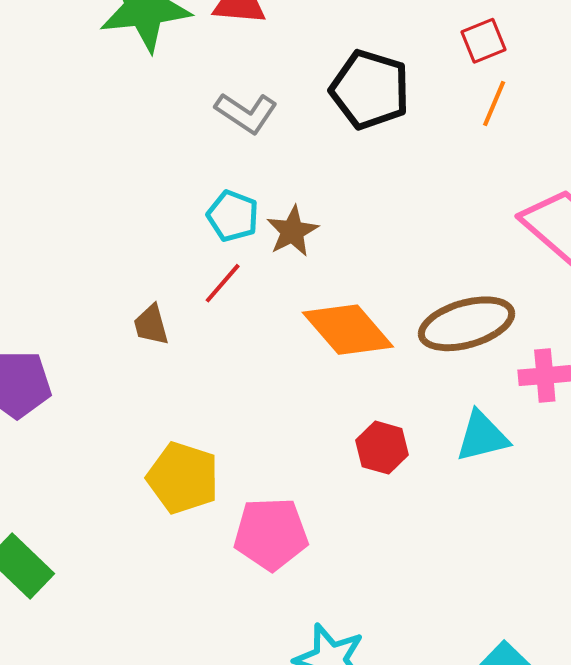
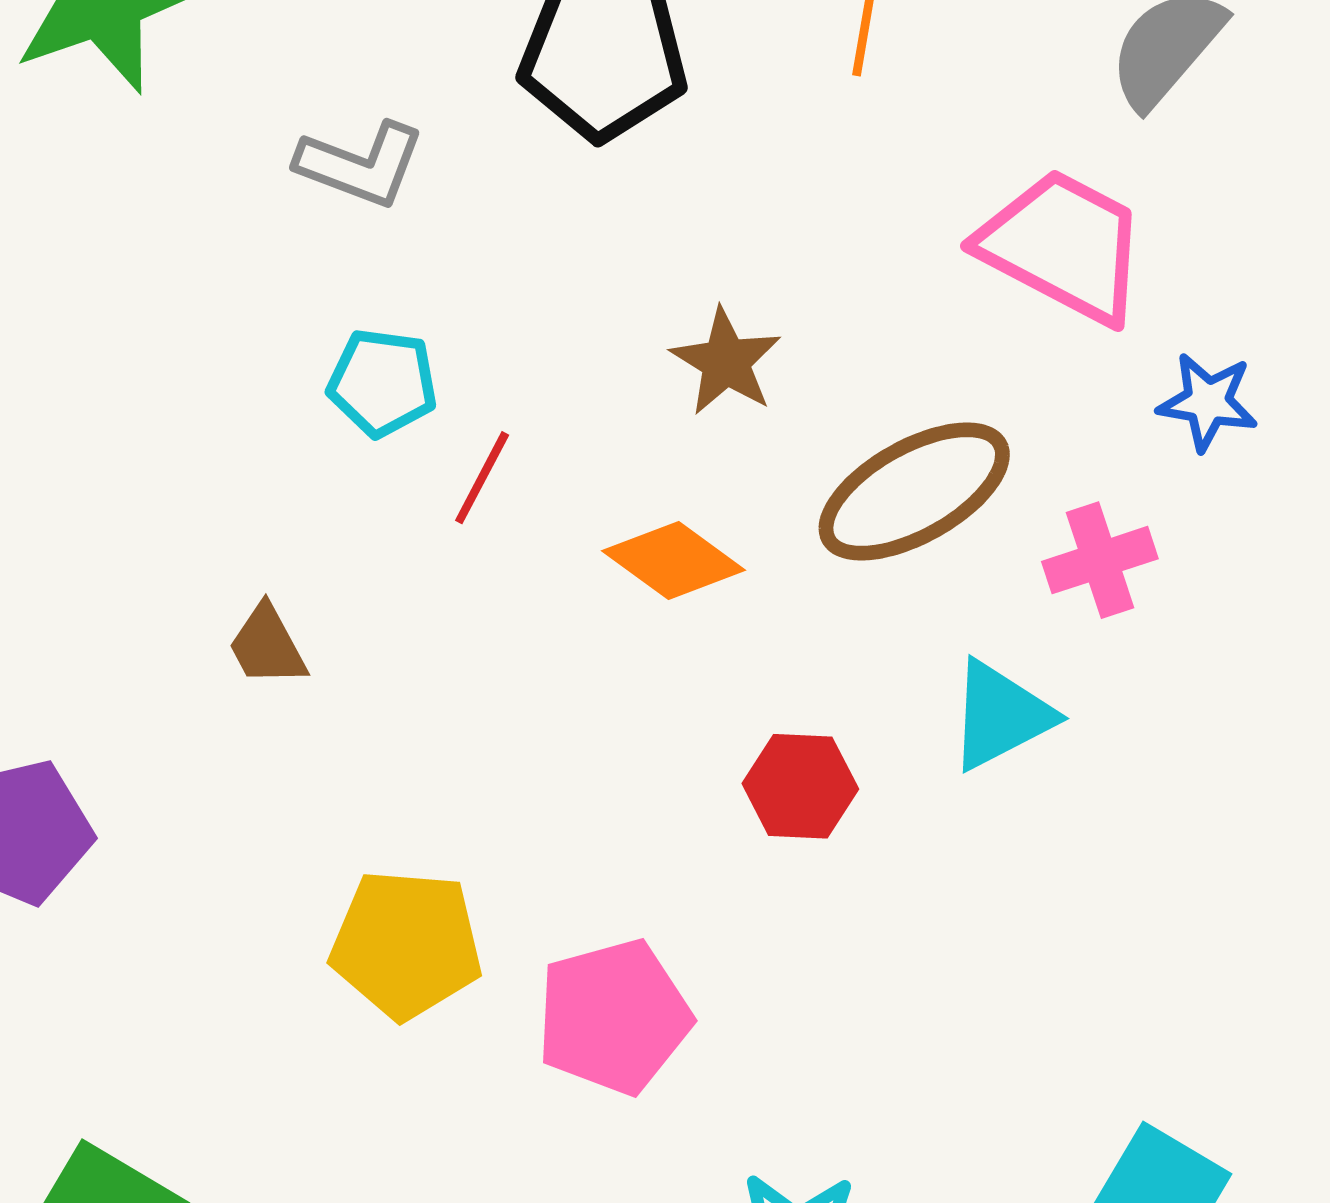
brown star: (292, 231) -> (726, 362), moved
red line: (223, 283) -> (482, 478), moved
orange diamond: (348, 330) -> (674, 560), size x0.7

